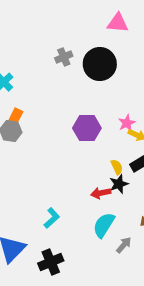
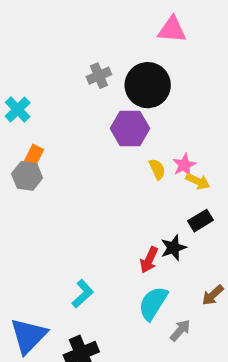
purple hexagon: (87, 128) -> (130, 128), moved
yellow semicircle: (117, 167) -> (157, 169), moved
red arrow: (101, 193) -> (149, 260), turned -54

